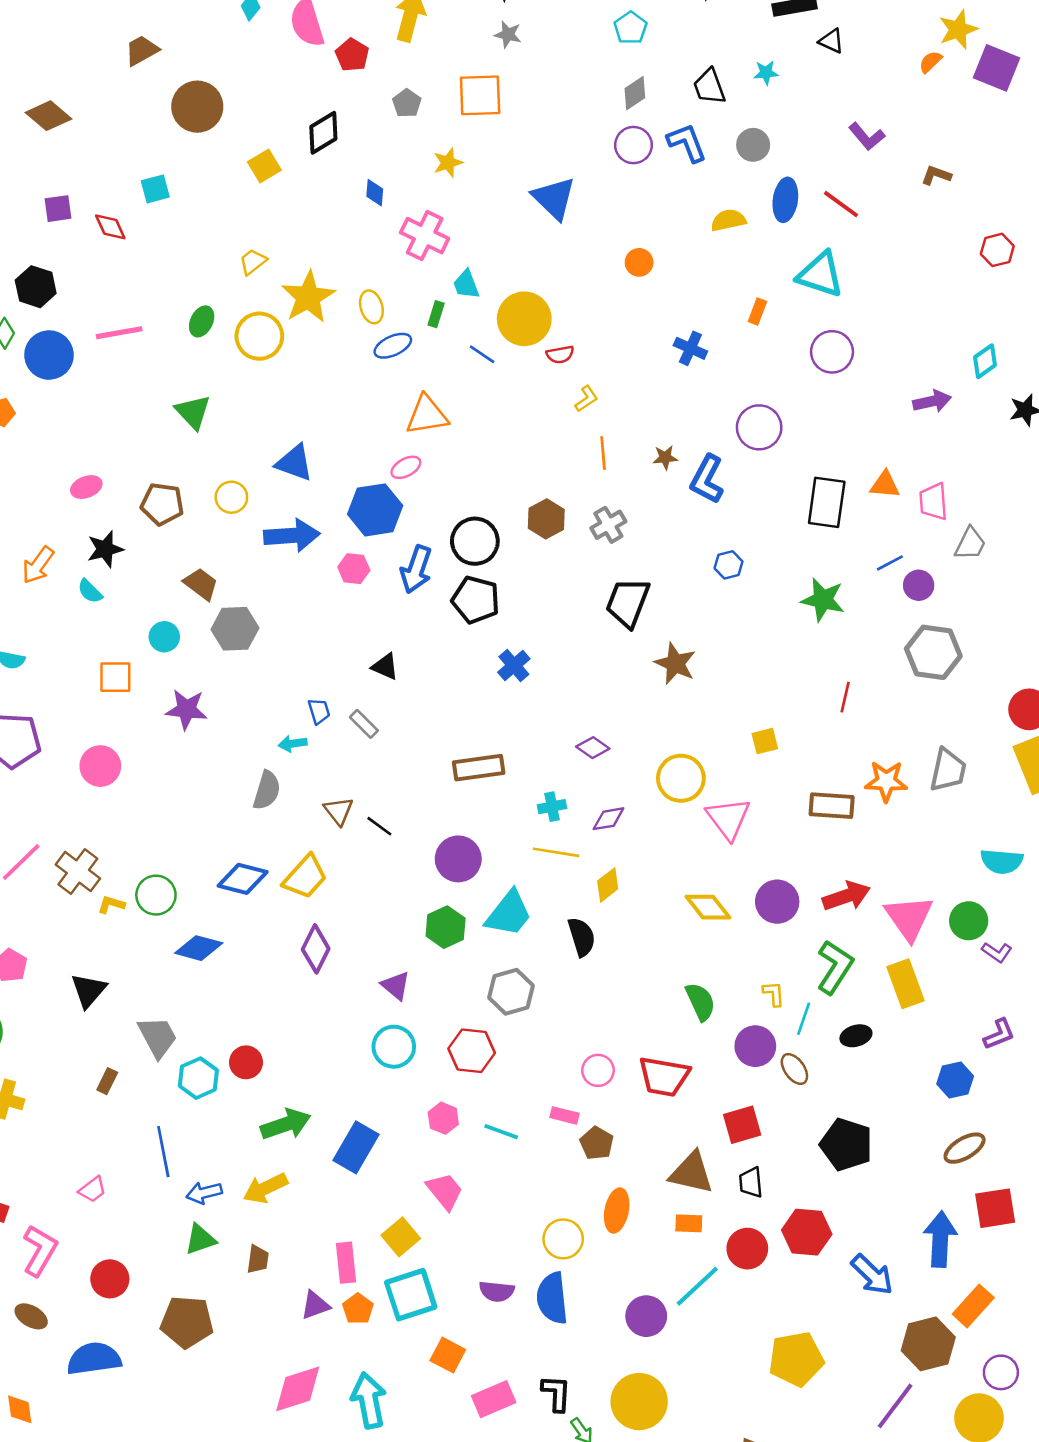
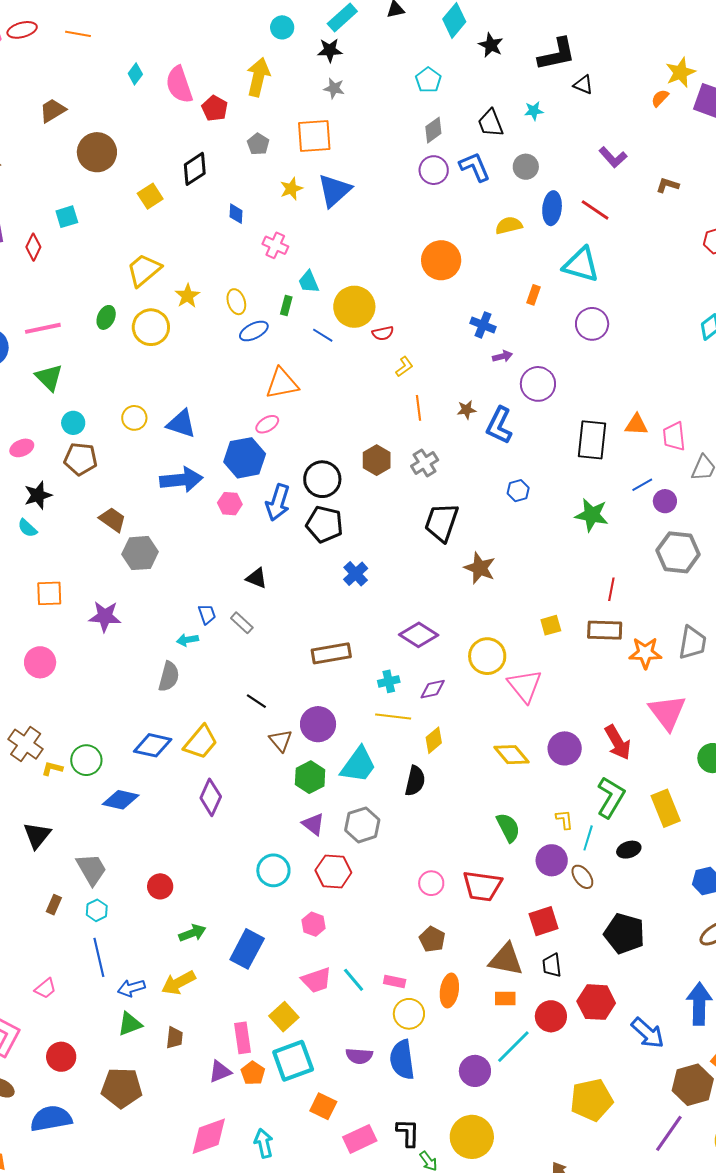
blue triangle: (554, 198) -> (334, 190), moved, turned 36
red diamond: (110, 227) -> (33, 247), turned 52
pink cross: (425, 236) -> (275, 245), size x0.7
yellow trapezoid: (253, 262) -> (144, 270), size x1.6
orange circle: (639, 262) -> (441, 260), size x1.8
yellow star: (308, 297) -> (187, 296), size x0.6
purple arrow: (932, 401) -> (502, 356), moved, size x0.7
green triangle: (193, 412) -> (49, 377), moved
yellow circle: (231, 497) -> (134, 418), moved
cyan circle: (164, 637) -> (73, 423), moved
purple diamond: (593, 748) -> (419, 635), size x1.5
brown rectangle: (832, 806) -> (605, 630), moved
brown triangle: (339, 811) -> (281, 741), moved
red arrow: (846, 896) -> (618, 742), turned 81
pink triangle: (909, 918) -> (667, 712), moved
black semicircle: (582, 937) -> (415, 781), turned 32
purple triangle: (396, 986) -> (313, 824), moved
cyan hexagon: (198, 1078) -> (97, 910), moved, size x0.7
pink rectangle: (564, 1115) -> (395, 982), moved
green arrow: (286, 1124) -> (192, 933), size x0.7
cyan line: (501, 1132) -> (354, 980), moved, turned 32
pink trapezoid: (445, 1191) -> (317, 980), turned 112
cyan arrow: (369, 1400) -> (264, 1143), size x0.7

